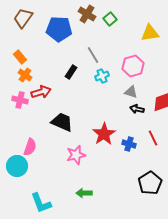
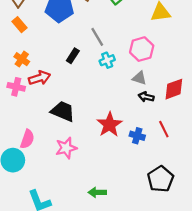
orange rectangle: (20, 57) -> (20, 25), moved
pink star: (76, 155) -> (66, 148), moved
green arrow: (84, 193) -> (97, 192), moved

